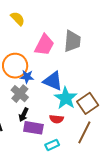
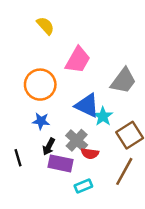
gray trapezoid: (72, 41) -> (123, 81), moved, turned 30
blue star: (27, 77) -> (41, 121), moved
gray cross: (20, 94) -> (77, 140), moved
cyan star: (66, 98) -> (103, 116), moved, size x0.7

